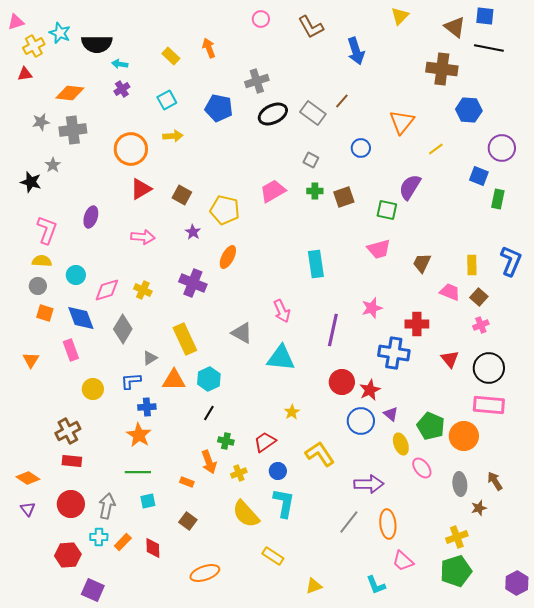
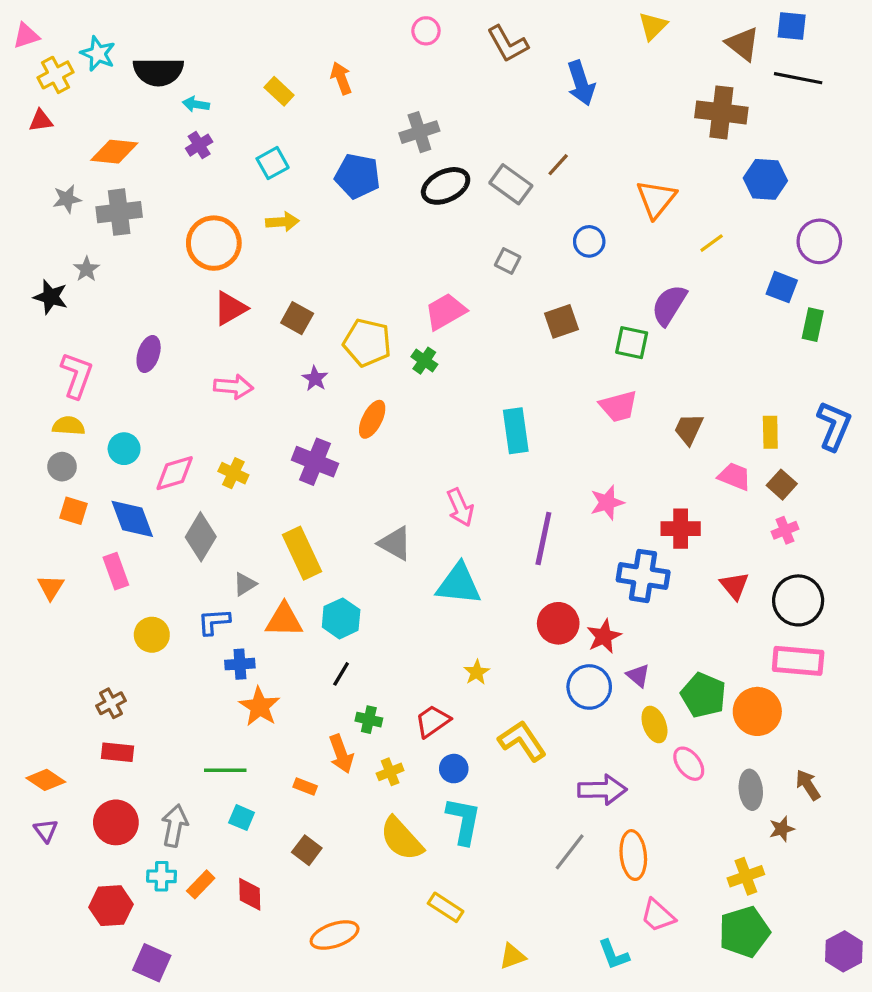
green cross: (315, 191) -> (424, 361), moved, turned 35
brown cross: (68, 431) -> (111, 703), size x0.7
orange star: (139, 435) -> (260, 707), moved
cyan square: (148, 501) -> (242, 818), turned 35

